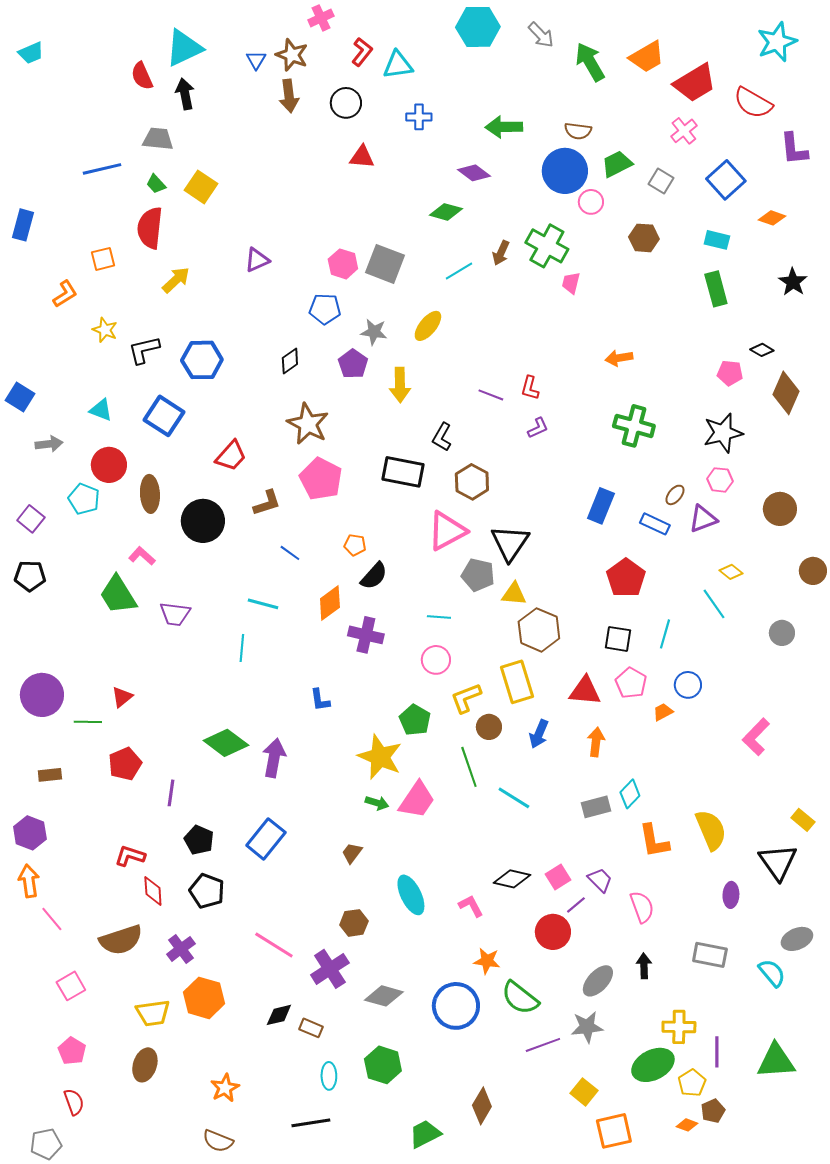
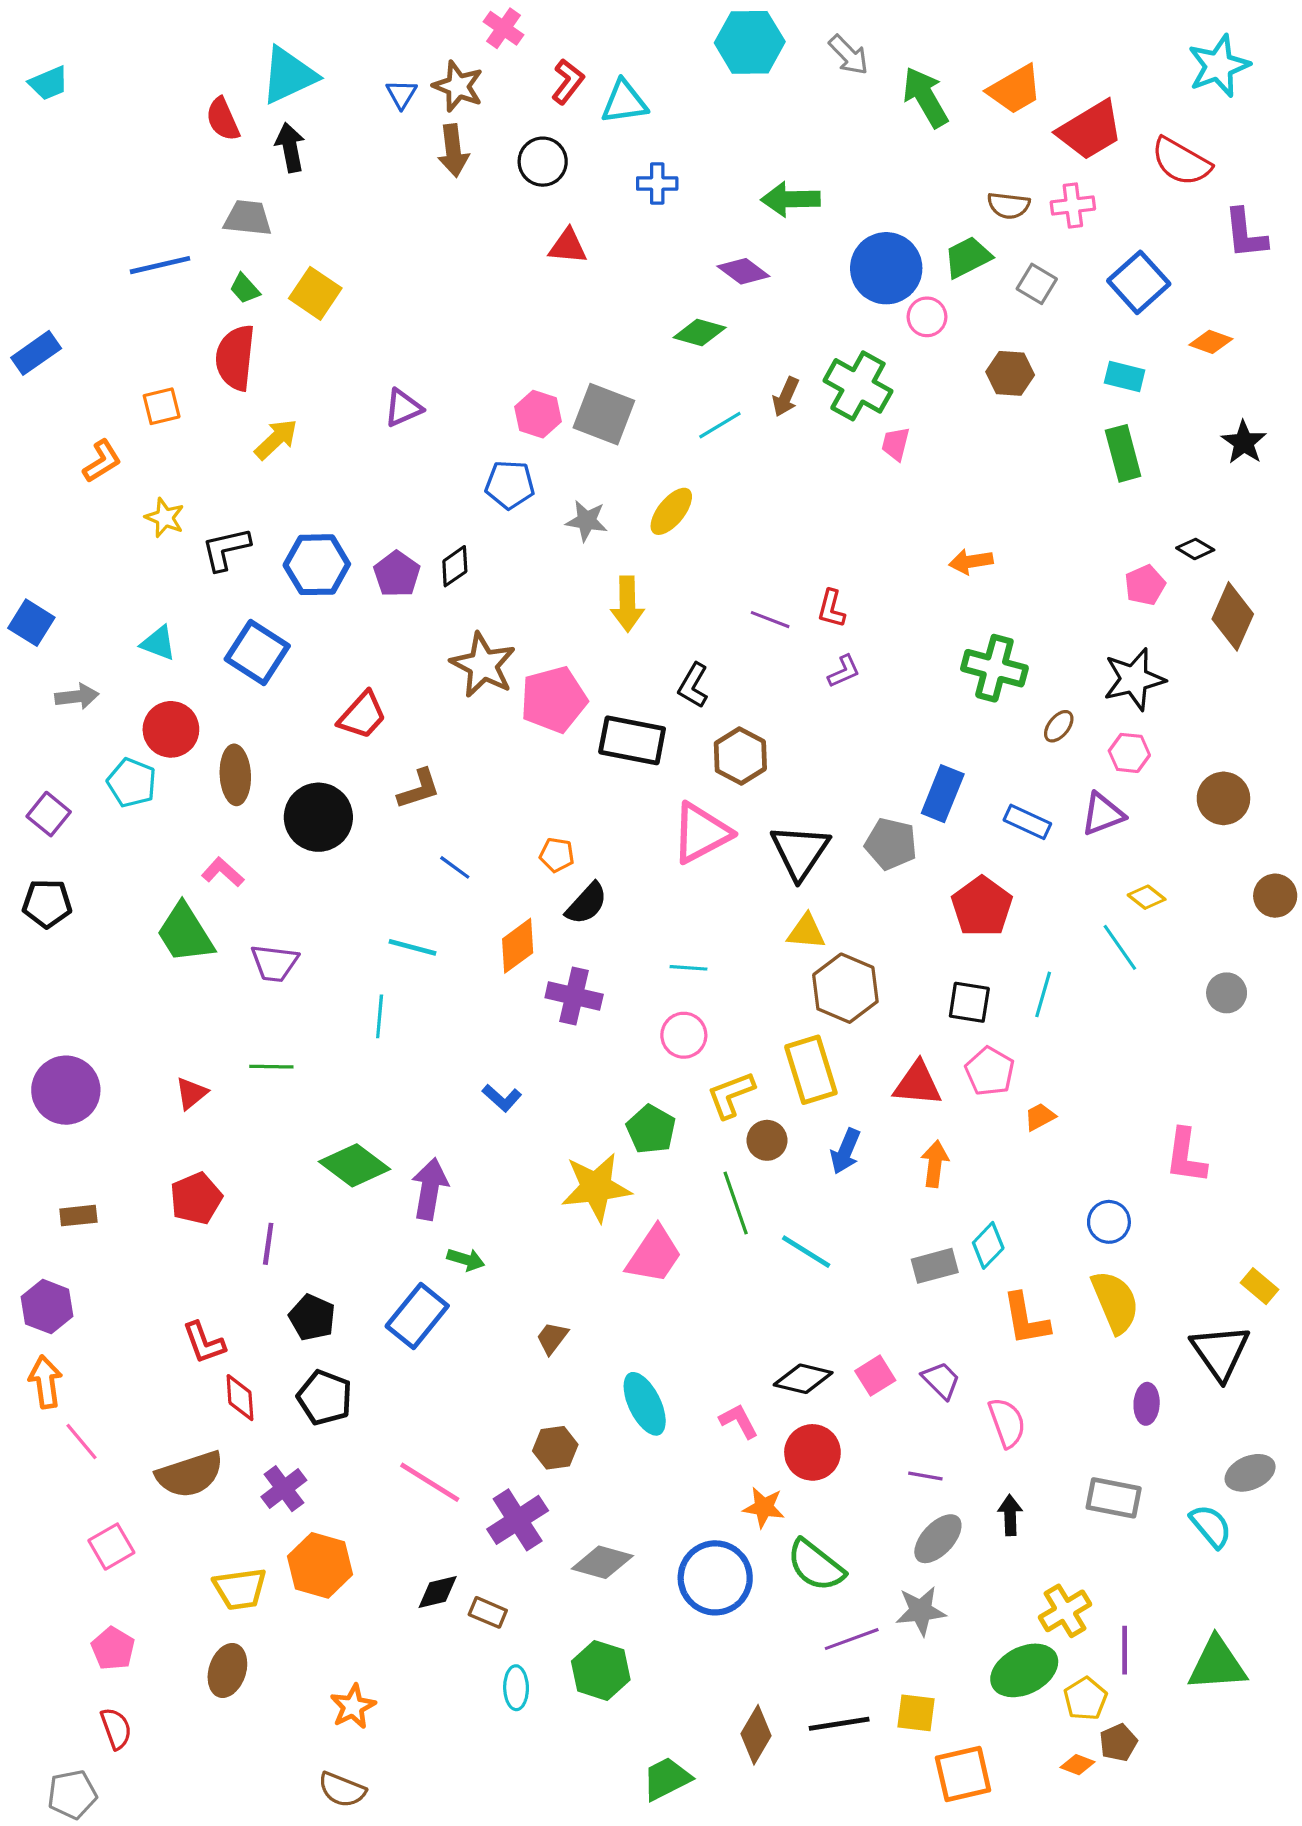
pink cross: (321, 18) -> (503, 28), turned -30
brown semicircle: (578, 131) -> (1009, 205), moved
pink cross: (684, 131) -> (1073, 205), turned 32
blue rectangle: (23, 225) -> (36, 353), turned 40
purple pentagon: (353, 364) -> (397, 574), moved
pink pentagon: (730, 373) -> (1145, 585), turned -30
pink pentagon: (321, 479) -> (554, 700), moved, turned 30
brown ellipse: (675, 495) -> (1059, 726), moved
gray pentagon: (478, 575) -> (891, 844), moved
blue circle: (688, 685) -> (1109, 1222), moved
blue L-shape: (320, 700) -> (502, 1098), turned -40
green line: (88, 722) -> (271, 1067), moved
pink L-shape: (756, 737) -> (1186, 1156), turned -36
yellow star: (380, 757) -> (596, 1187), turned -30
green arrow: (377, 803) -> (466, 1260), moved
red L-shape: (130, 856) -> (204, 1343), turned -128
purple line: (576, 905) -> (925, 1476), moved, turned 50
red circle: (553, 932) -> (812, 1452), moved
yellow cross: (679, 1027) -> (1065, 1611), turned -32
yellow square: (584, 1092) -> (916, 1713), turned -32
black line: (311, 1123) -> (839, 1724), moved

